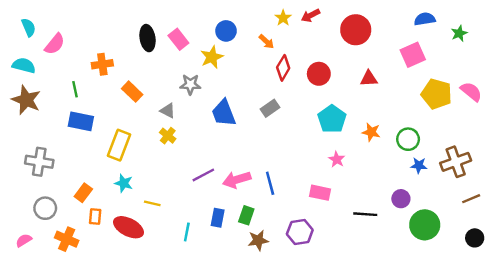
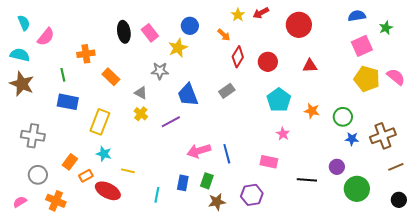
pink square: (413, 55) -> (362, 46), moved
purple line: (203, 175) -> (171, 122), moved
orange rectangle: (95, 217) -> (86, 176), moved, turned 56

